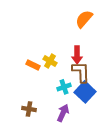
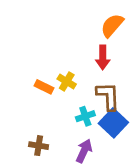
red arrow: (77, 55) -> (103, 57), moved

